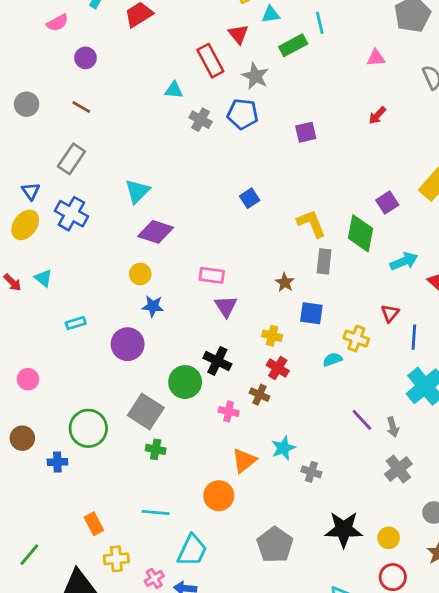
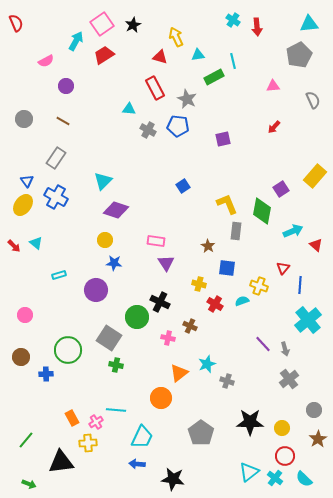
red triangle: (238, 34) -> (160, 57), moved, turned -35
red cross: (278, 368) -> (215, 304), moved
pink cross: (154, 578) -> (96, 422), moved

